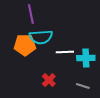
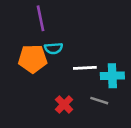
cyan semicircle: (41, 37) -> (54, 48), size x0.6
gray line: (83, 86) -> (99, 101), moved

